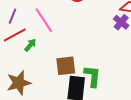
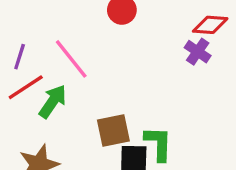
green arrow: (30, 45) -> (53, 101), size x1.5

